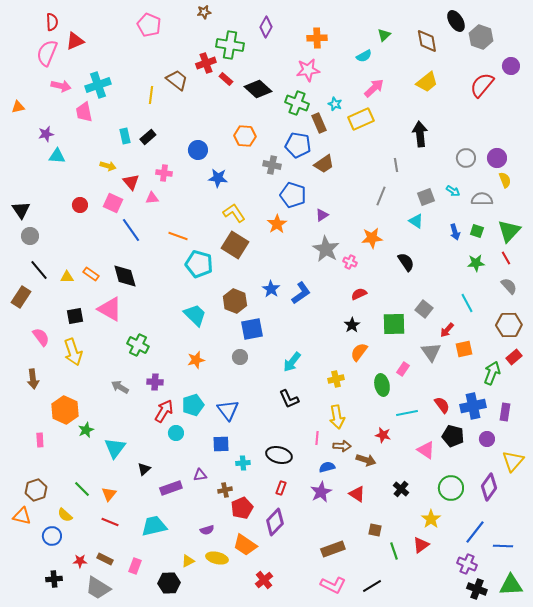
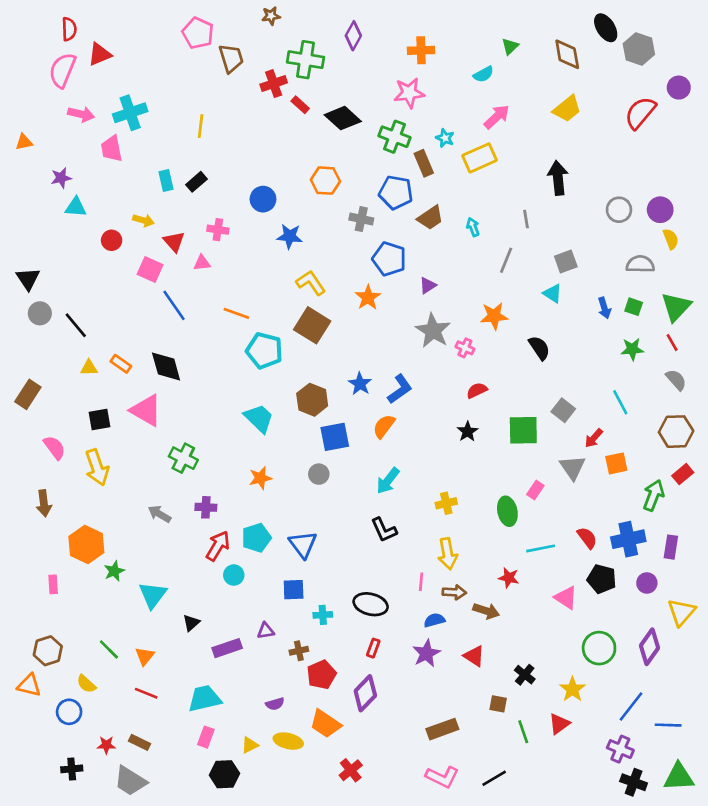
brown trapezoid: (177, 80) -> (231, 58), moved, turned 35
cyan arrow: (453, 191) -> (473, 227), moved, turned -144
red circle: (80, 205) -> (112, 240), moved
black line: (39, 270) -> (76, 325), moved
orange semicircle: (359, 352) -> (384, 426), moved
black cross: (401, 489) -> (525, 675), moved
pink rectangle: (135, 566) -> (206, 737), moved

